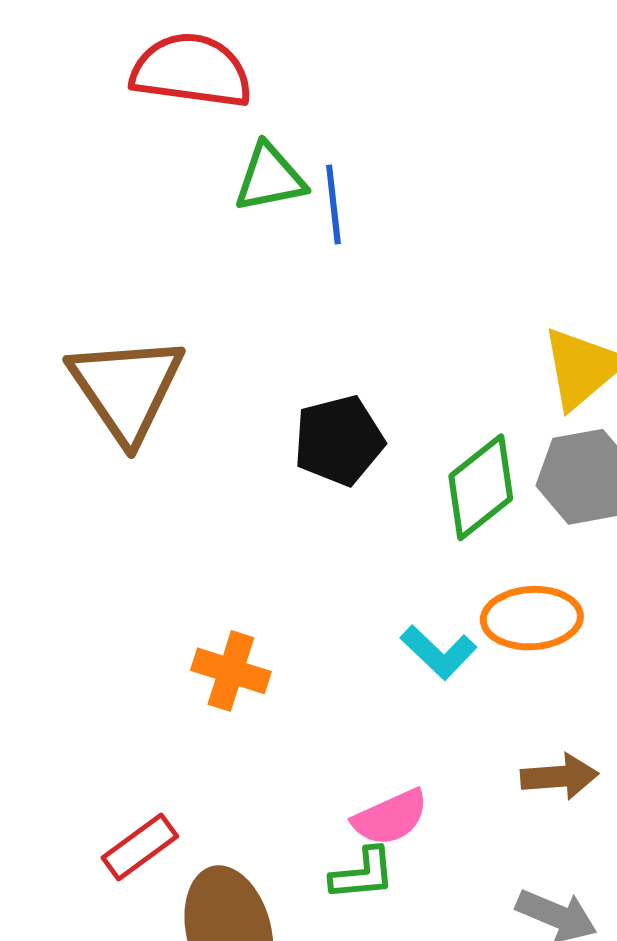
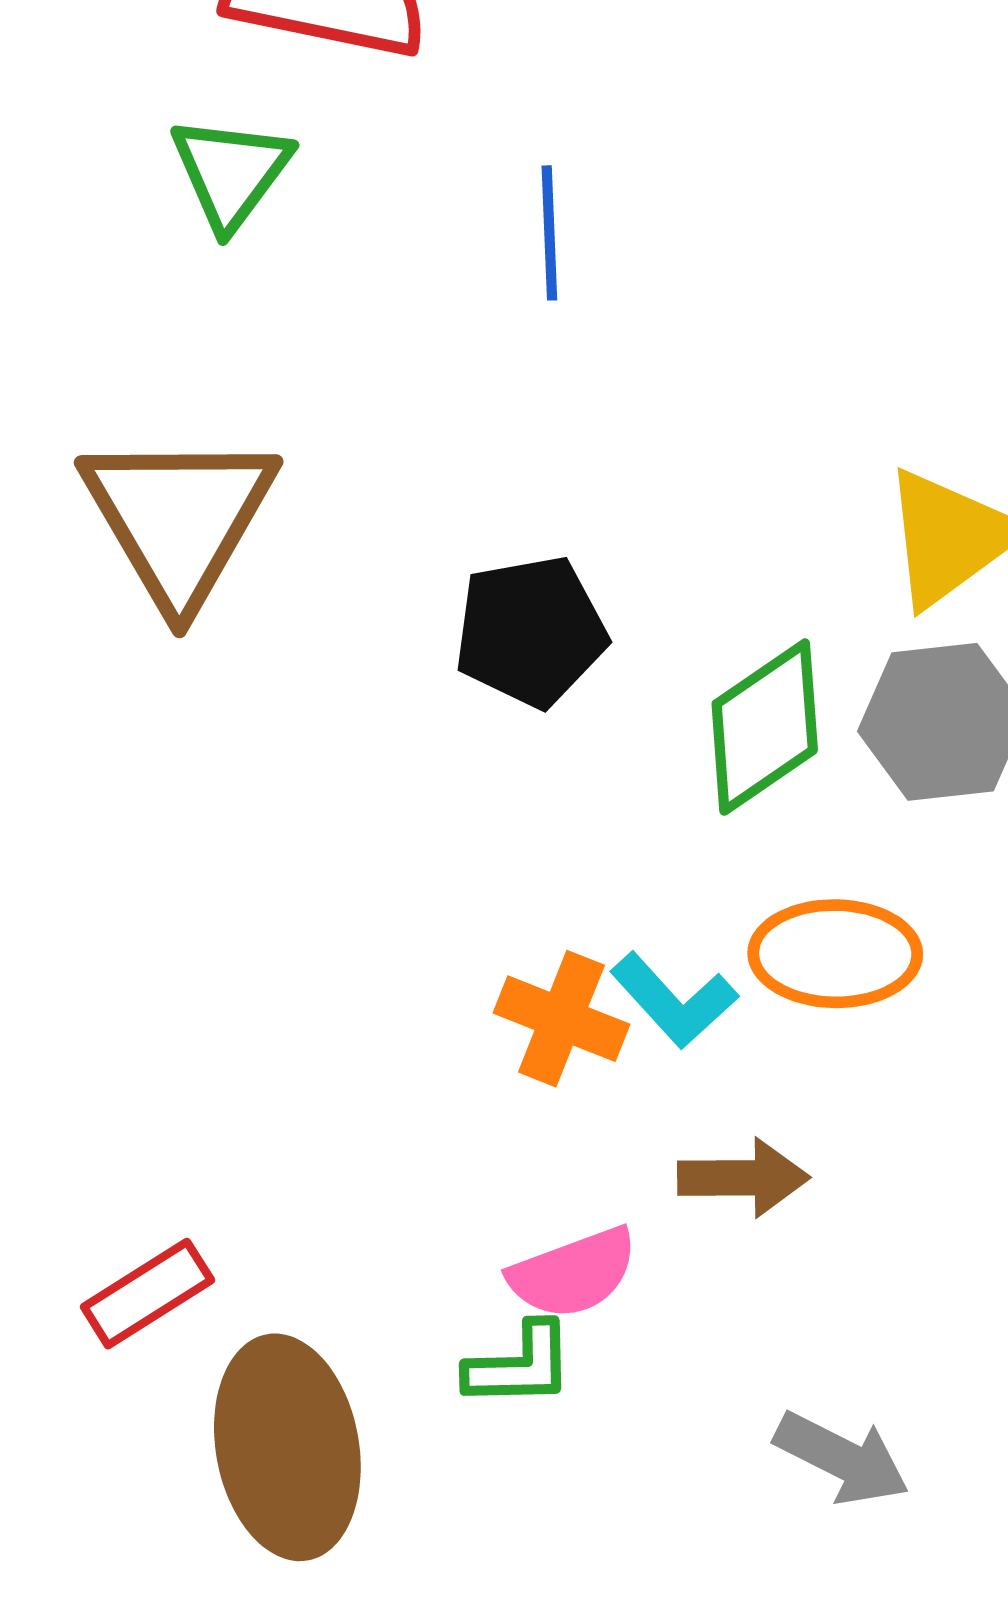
green triangle: (270, 178) -> (231, 172), moved, turned -46
orange cross: (231, 671) -> (561, 1019), moved
brown arrow: (559, 777) -> (743, 1178), moved

